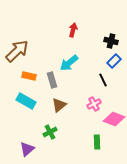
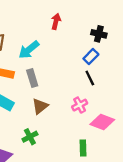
blue rectangle: (114, 61) -> (91, 57), moved
cyan arrow: (69, 63) -> (29, 50), moved

